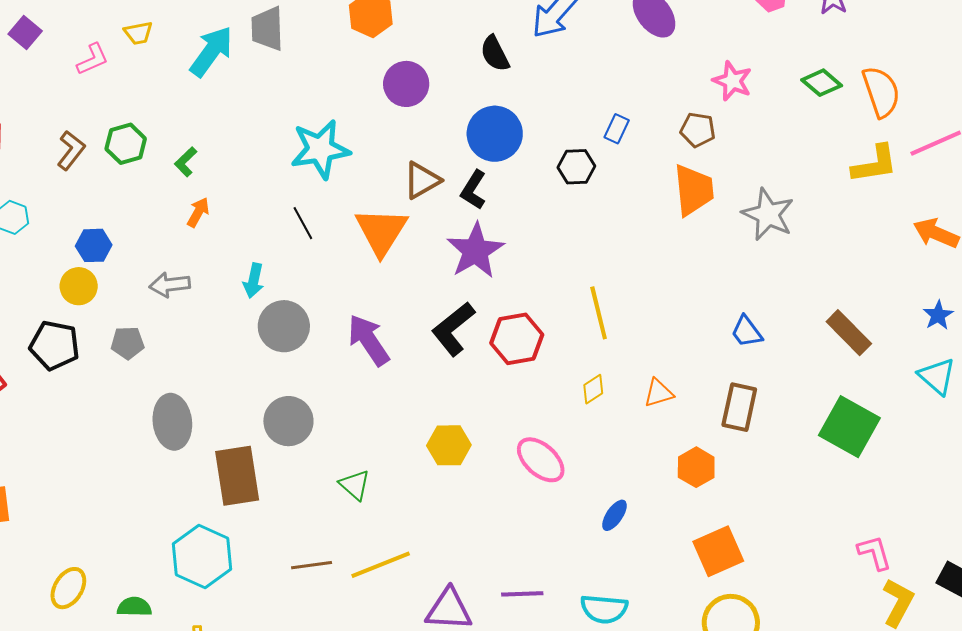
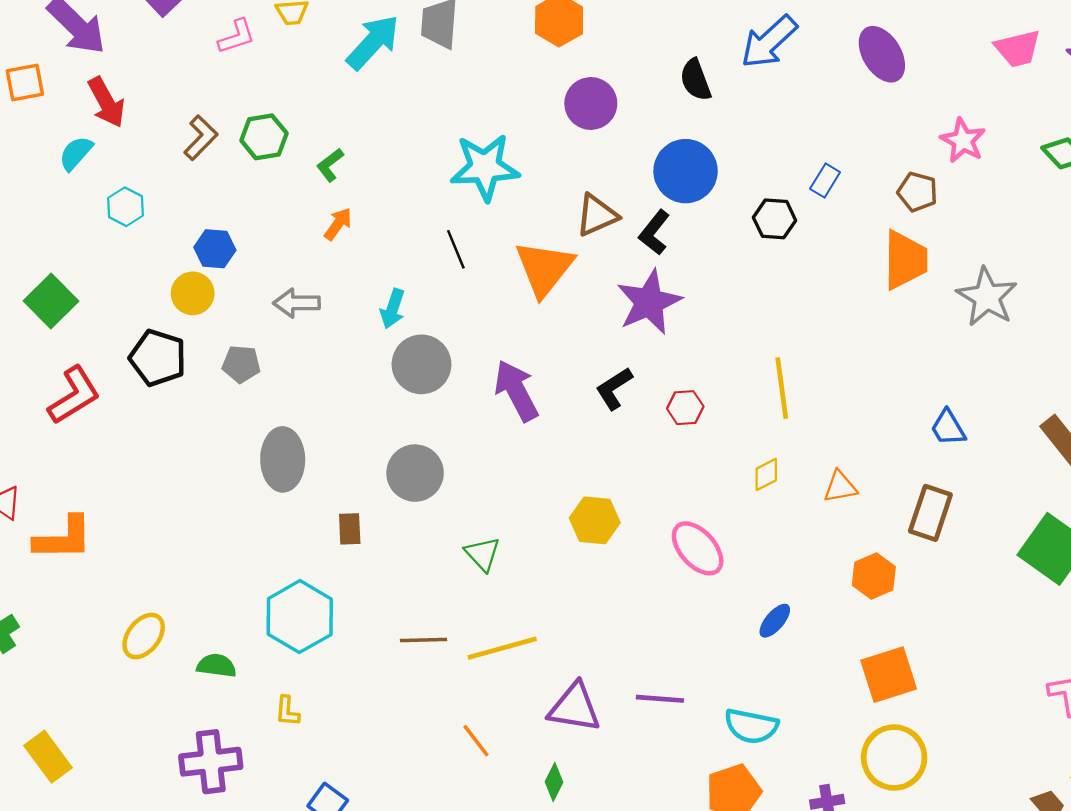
black L-shape: (453, 329) -> (614, 388), size x0.7
red hexagon: (517, 339) -> (685, 408), size x0.6
brown rectangle: (237, 476) -> (350, 529), size x0.5

